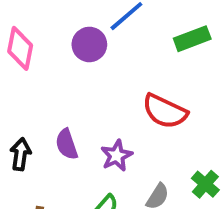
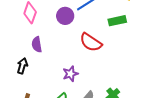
red semicircle: (165, 111) -> (91, 42), moved
purple semicircle: (67, 144) -> (37, 45), moved

